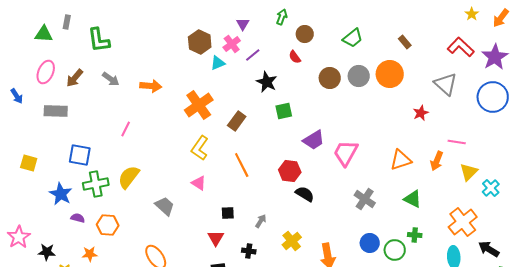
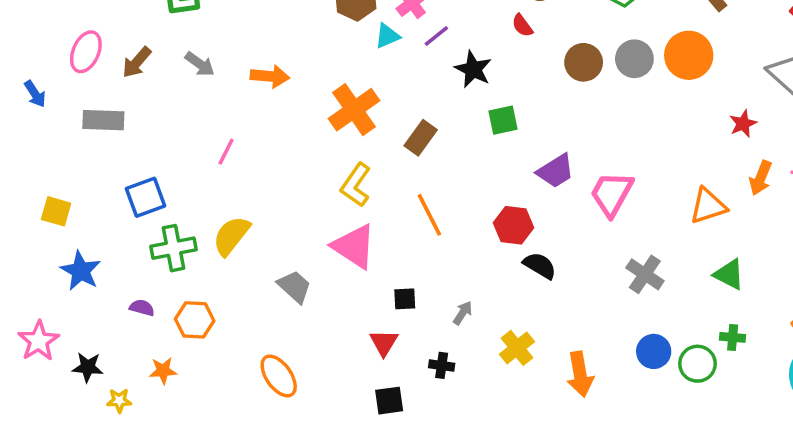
purple line: (253, 55) -> (436, 36), moved
blue square: (80, 155) -> (145, 197), turned -30
orange arrow: (437, 161) -> (761, 178), moved
pink triangle: (199, 183) -> (354, 246), size x1.8
blue star: (61, 194) -> (81, 271), moved

